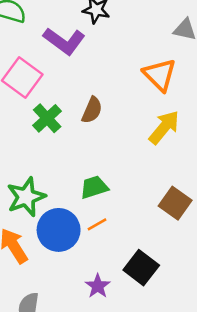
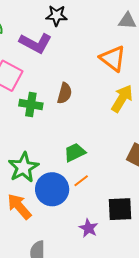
green cross: (47, 118) -> (31, 105), turned -30
black square: (141, 268) -> (120, 209), turned -32

